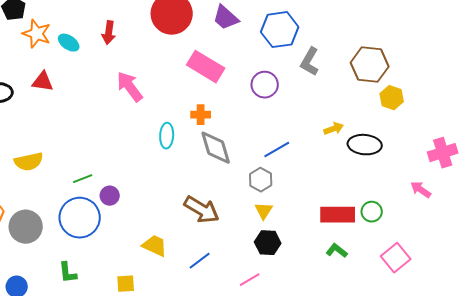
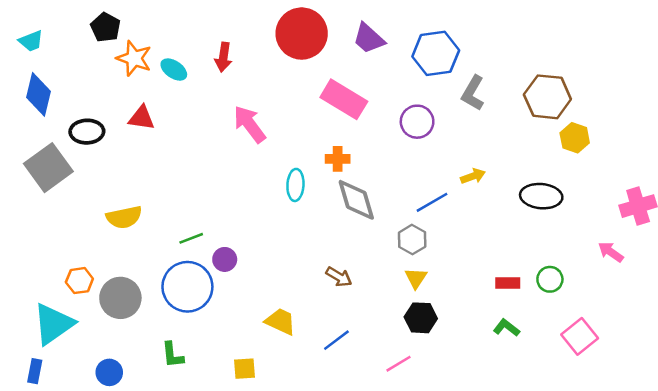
yellow arrow: (334, 129) -> (473, 176), moved
brown arrow: (202, 210) -> (339, 277), size x0.6
red rectangle: (338, 215) -> (508, 283), size x0.6

